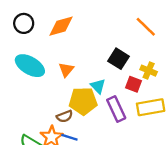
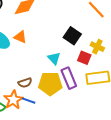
orange triangle: (66, 70) -> (20, 37), moved, turned -48
yellow pentagon: (83, 101) -> (50, 84), moved

